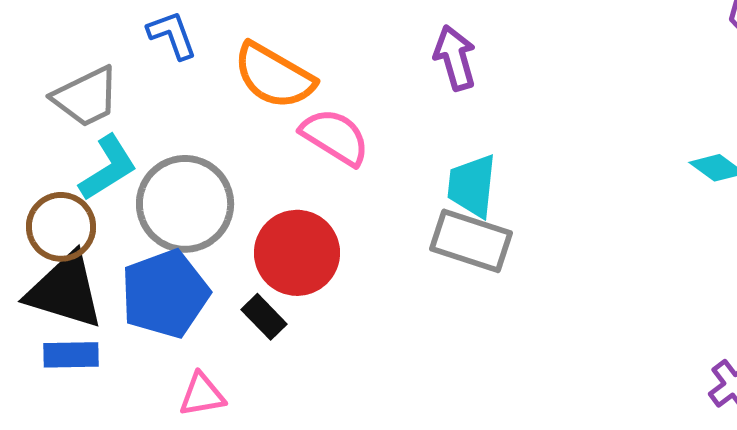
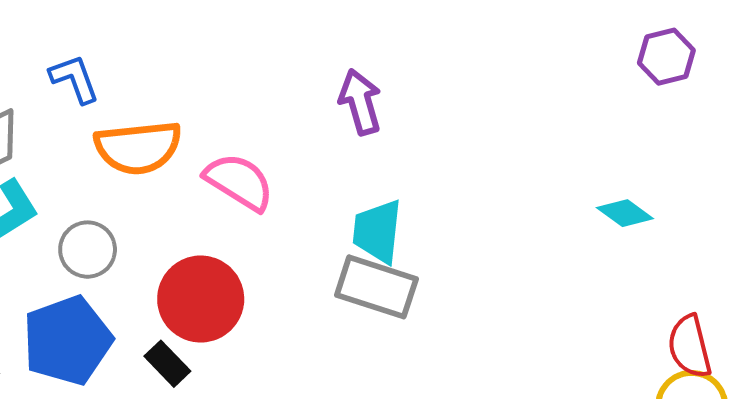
orange semicircle: (274, 76) -> (138, 147), moved, turned -36
gray circle: (185, 204) -> (88, 250), size x0.6

